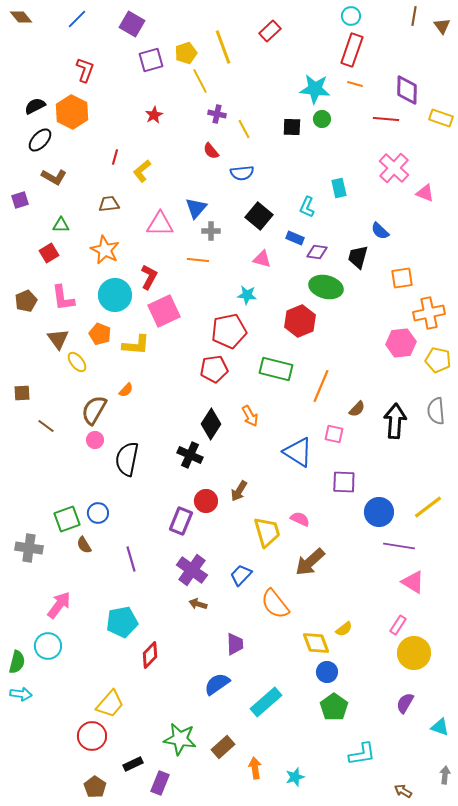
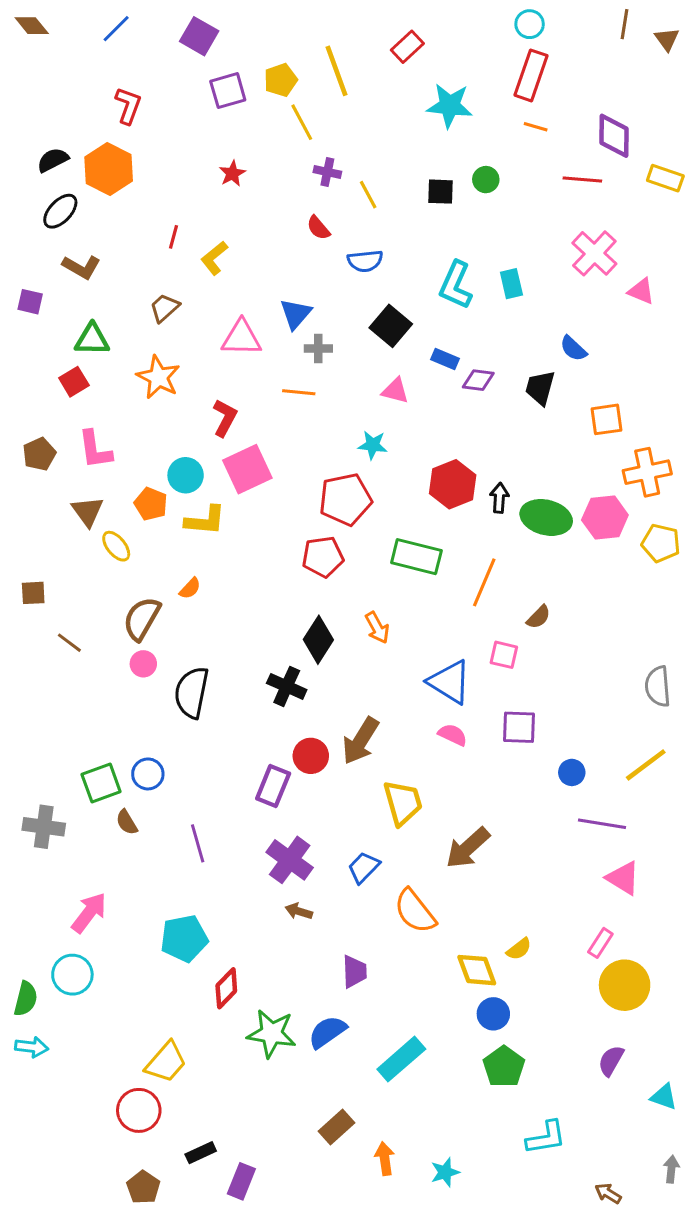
cyan star: (315, 89) -> (450, 106), moved
purple square: (20, 200) -> (30, 302), turned 30
brown trapezoid: (109, 204) -> (164, 308), turned -35
cyan L-shape: (307, 207) -> (456, 285), moved, size x1.5
green triangle: (61, 225) -> (92, 339), size x1.4
green ellipse: (326, 287) -> (546, 517), moved
cyan circle: (115, 295) -> (186, 475), moved, size x0.7
gray semicircle: (436, 411) -> (658, 686), moved
black arrow: (395, 421) -> (499, 498), moved, size x0.6
brown arrow: (239, 491) -> (361, 741), size x1.5
blue circle: (379, 512) -> (572, 772), size x0.6
pink semicircle: (300, 519) -> (453, 735), moved
green star: (180, 739) -> (272, 1033), moved

